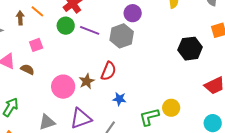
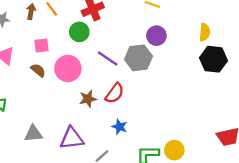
purple line: (90, 30) -> (108, 58), moved
black hexagon: (190, 49) -> (214, 59), moved
brown semicircle: (27, 69) -> (38, 70), moved
pink circle: (63, 87) -> (68, 68), moved

